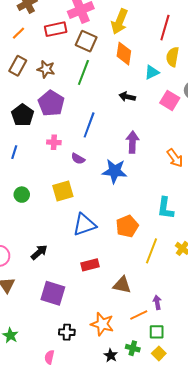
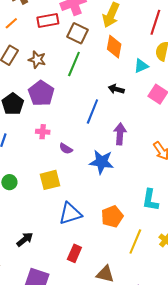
blue line: (89, 125) -> (92, 111), moved
red rectangle: (90, 265) -> (74, 253), turned -54

